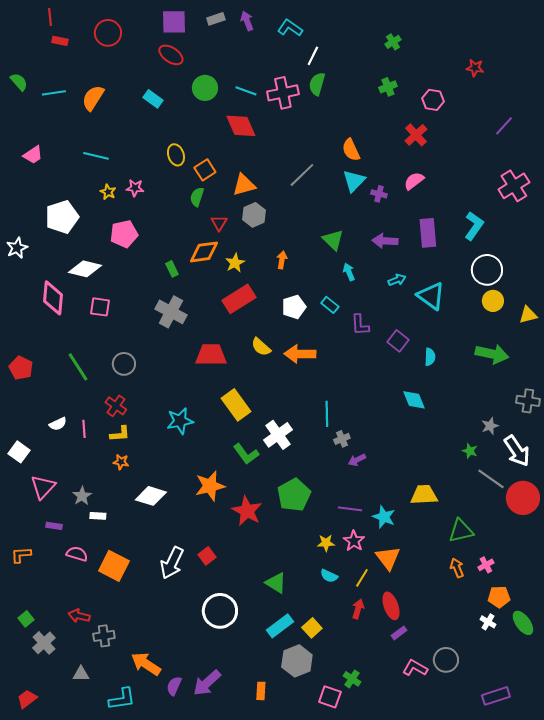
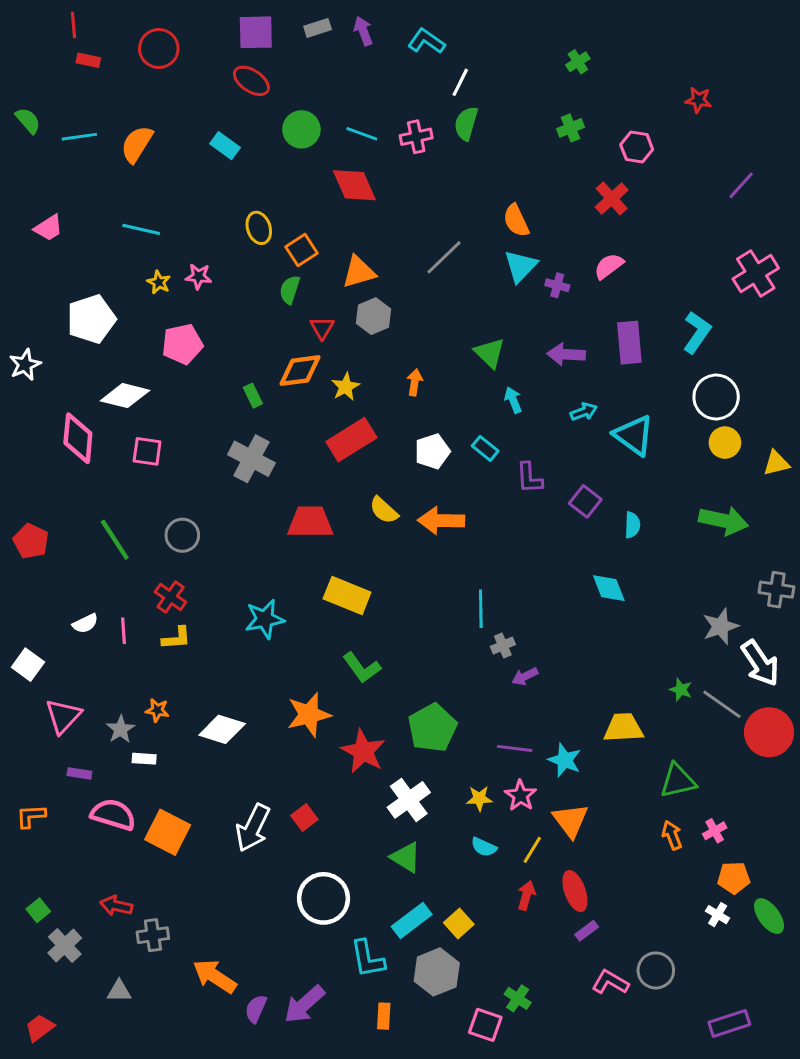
pink cross: (283, 93) -> (416, 137), size x0.7
yellow rectangle: (236, 405) -> (347, 596), turned -32
gray star: (490, 426) -> (721, 626), size x1.4
white cross: (278, 435) -> (409, 800), moved
green star: (470, 451) -> (681, 690), moved
orange star: (121, 462) -> (157, 710), moved
pink semicircle: (77, 554) -> (113, 815), size x1.4
cyan L-shape: (122, 699) -> (368, 959), moved, turned 88

